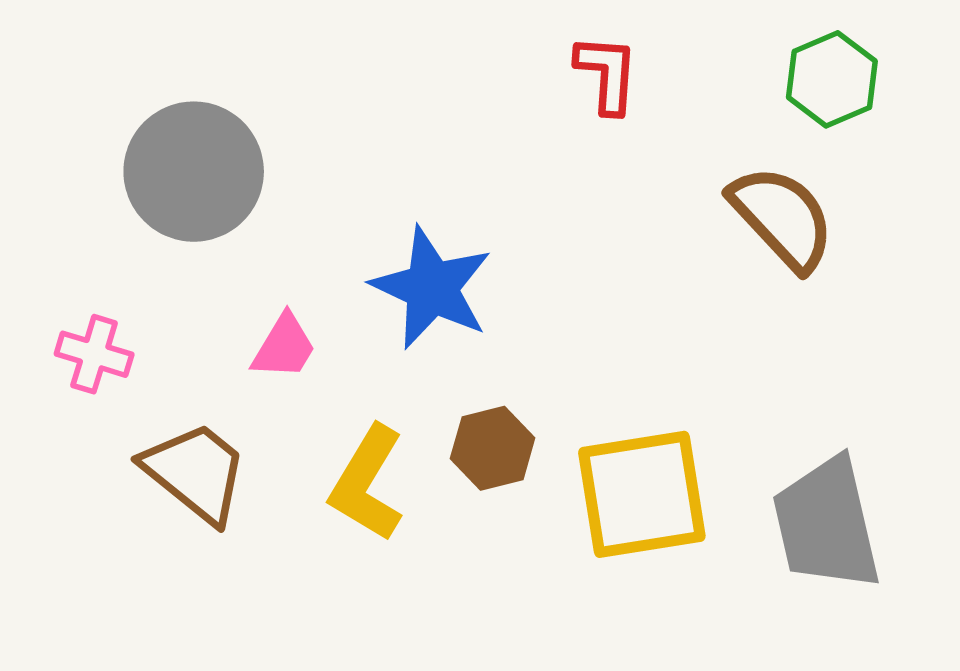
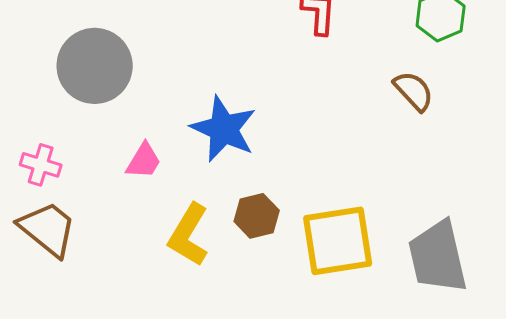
brown semicircle: (782, 218) -> (414, 91), size x0.7
brown trapezoid: (196, 472) -> (48, 229), moved

